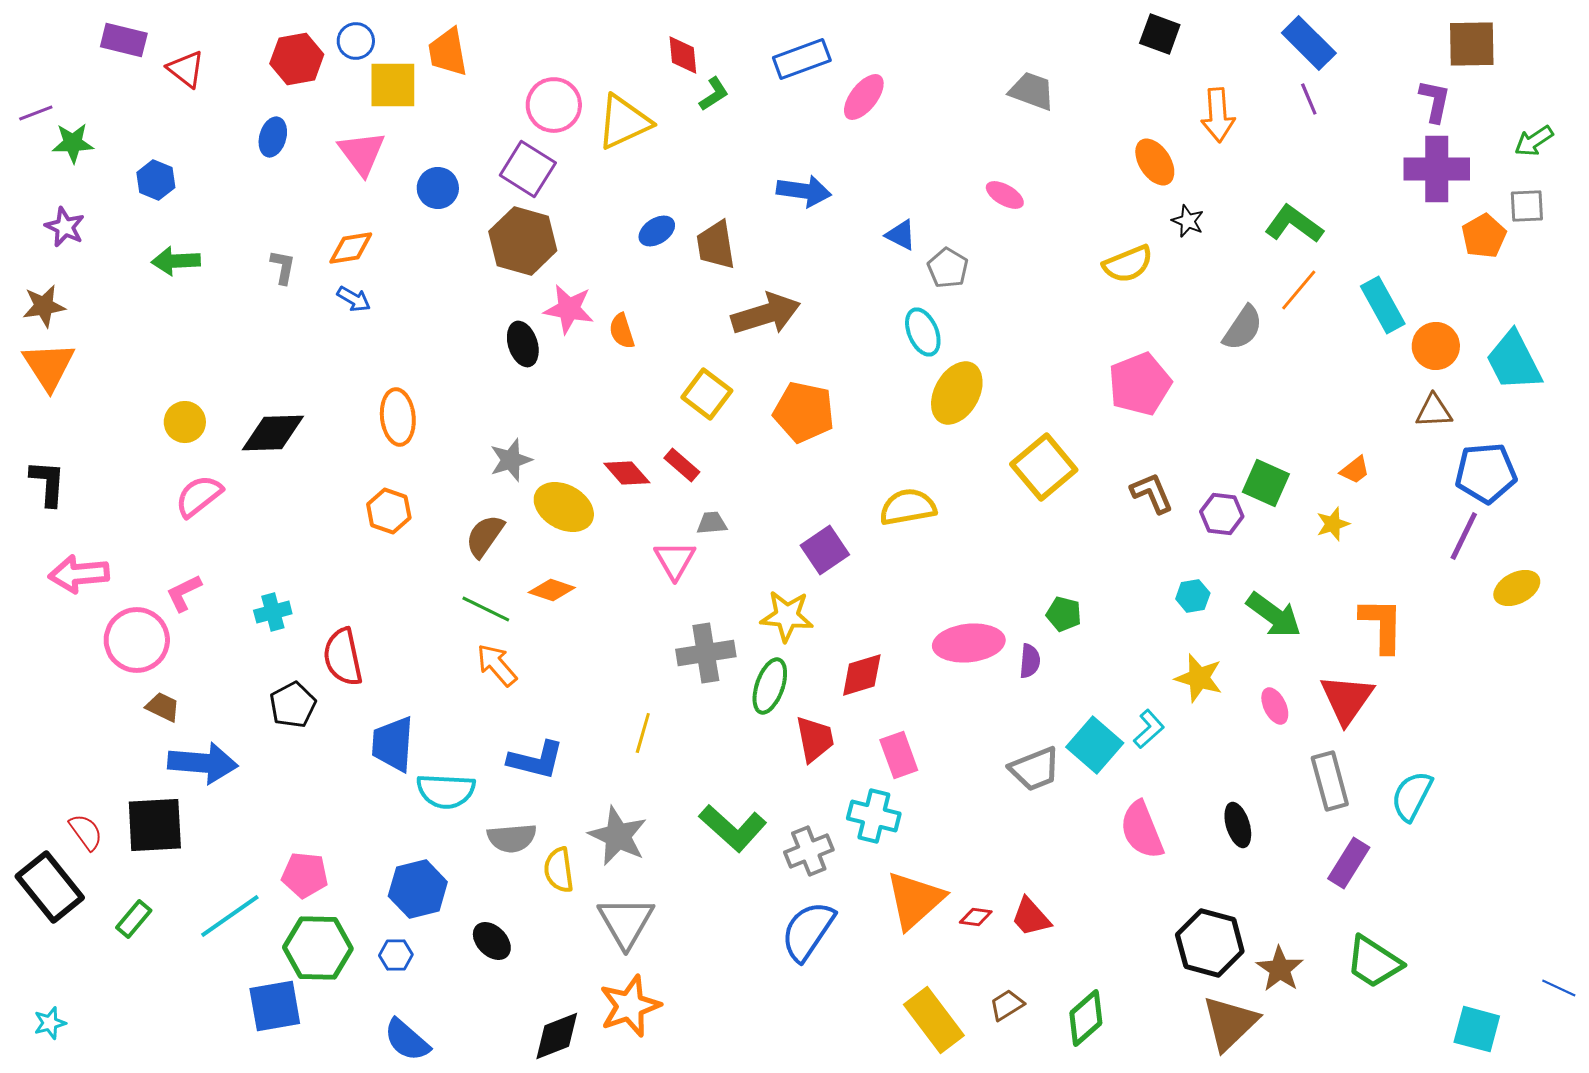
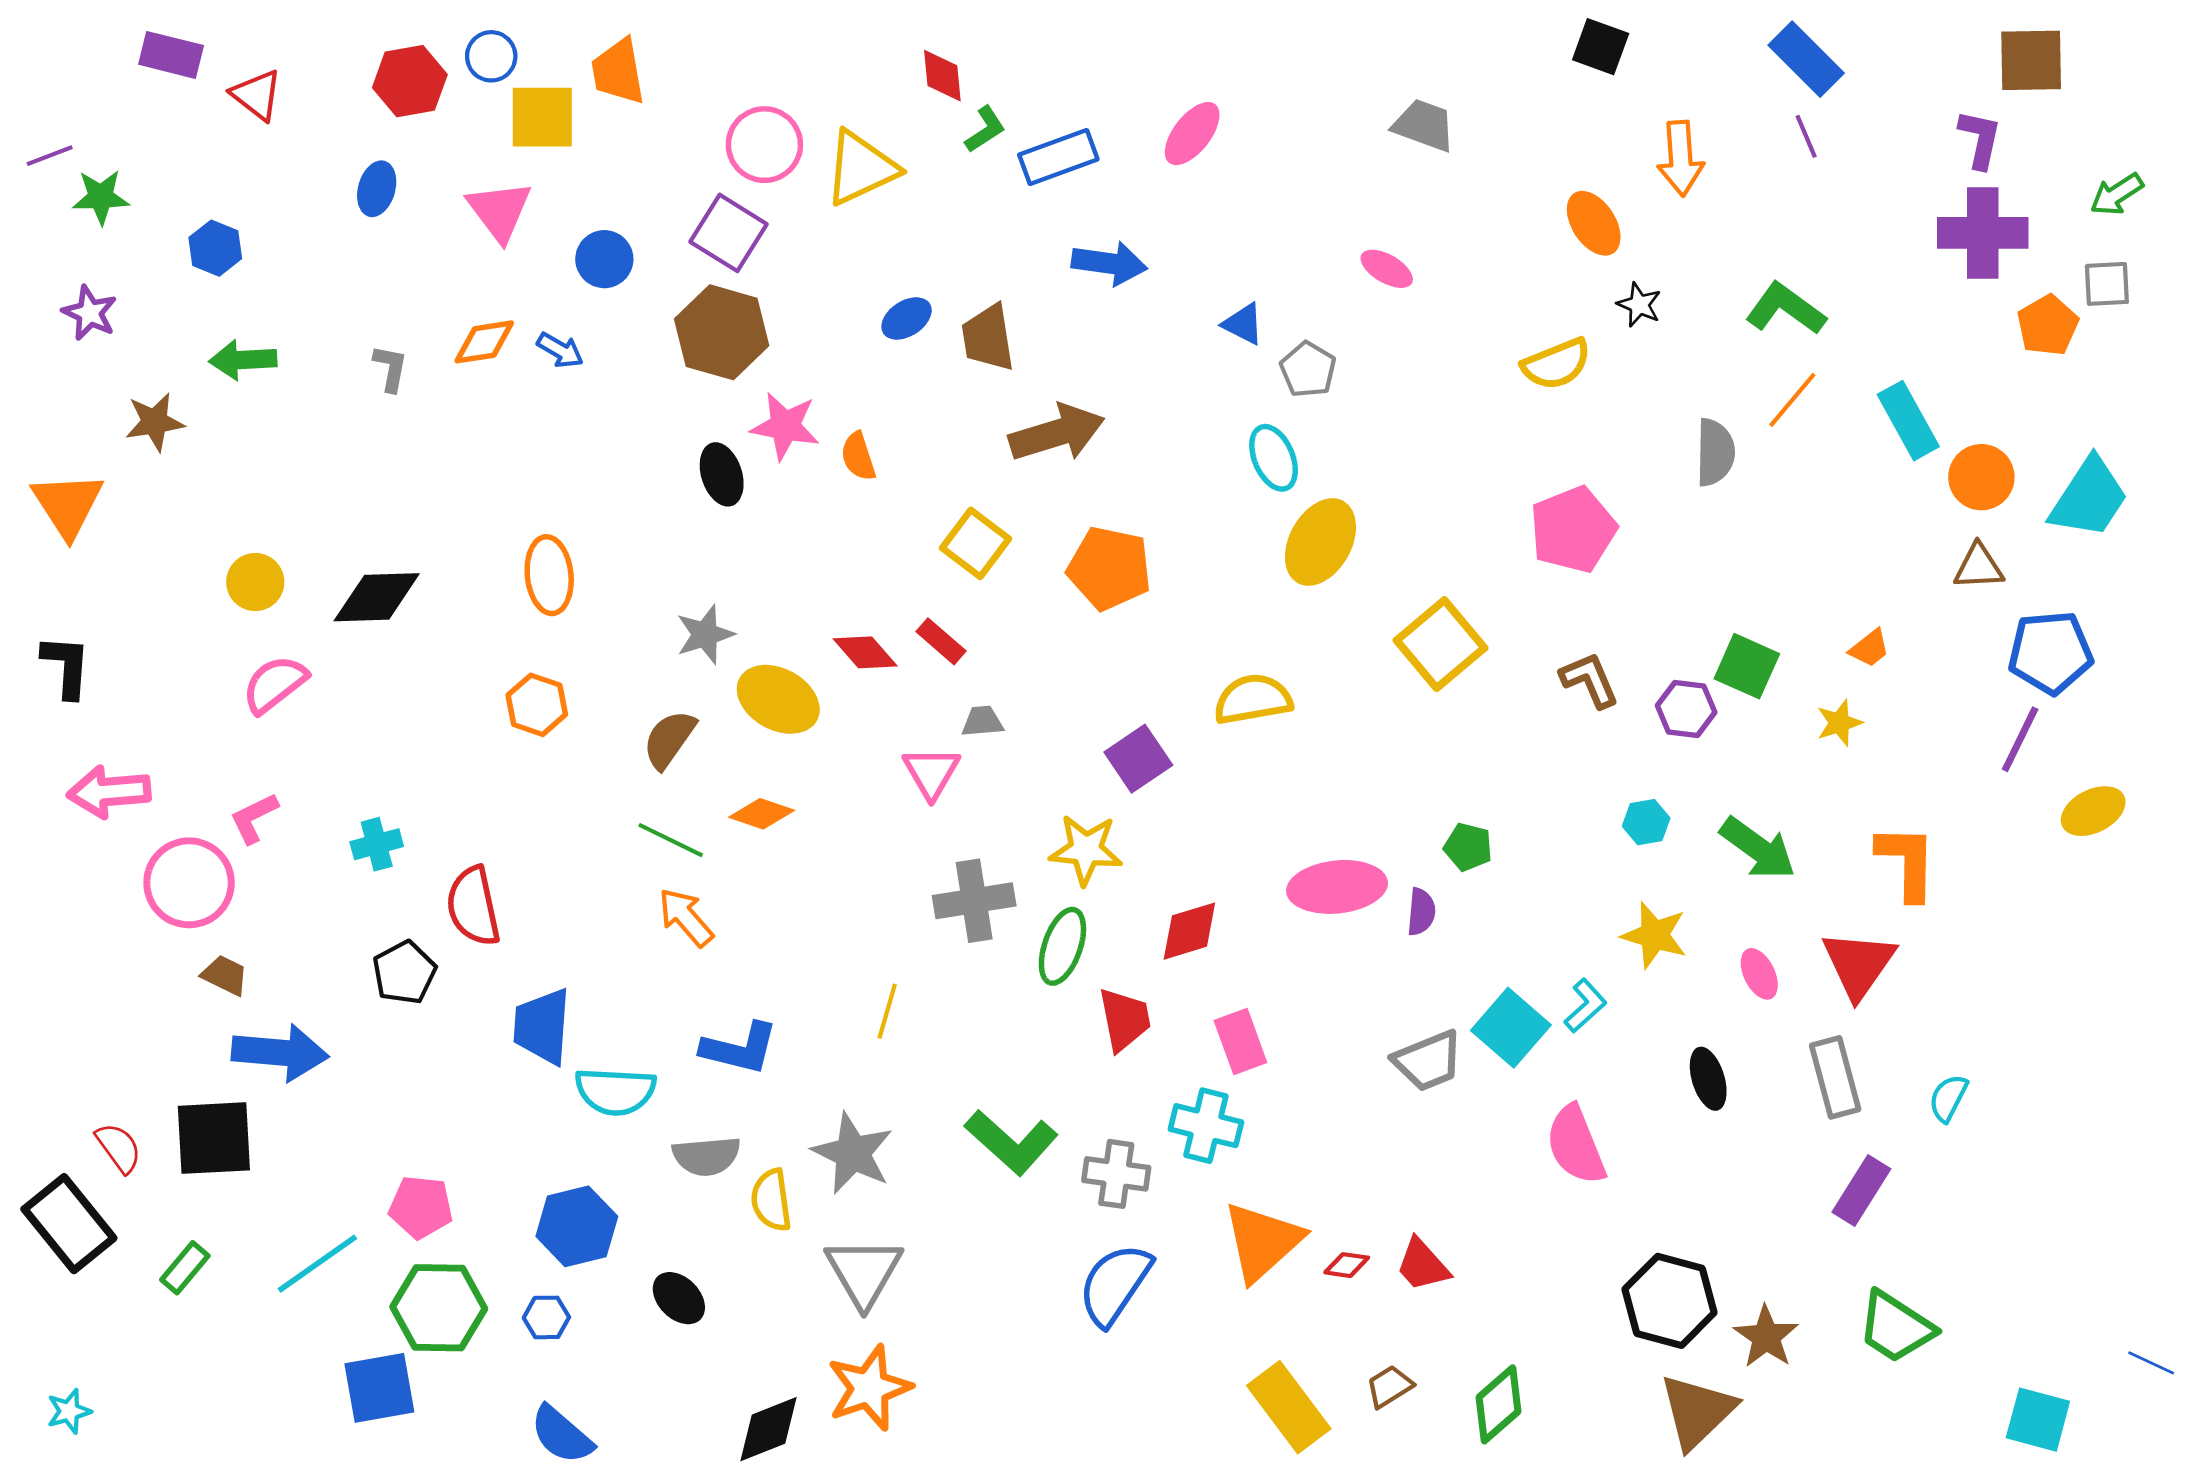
blue rectangle: (802, 59) -> (1058, 157), moved
blue arrow: (354, 299) -> (560, 350), moved
brown star: (44, 306) -> (155, 422), moved
gray semicircle: (1243, 328) -> (1715, 452), turned -33
cyan trapezoid: (1514, 361) -> (2089, 498), turned -120
cyan semicircle: (1412, 796) -> (1948, 1098), size x0.7
black ellipse: (1238, 825) -> (1708, 1079), moved
gray cross: (809, 851) -> (1116, 1174), turned 30

